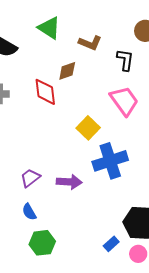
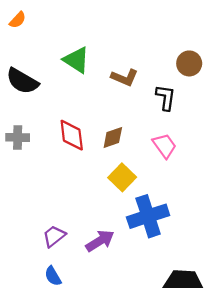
brown diamond: (67, 71) -> (113, 137), moved
pink trapezoid: (124, 101) -> (164, 146), size x0.7
purple arrow: (69, 182) -> (100, 241), turned -35

